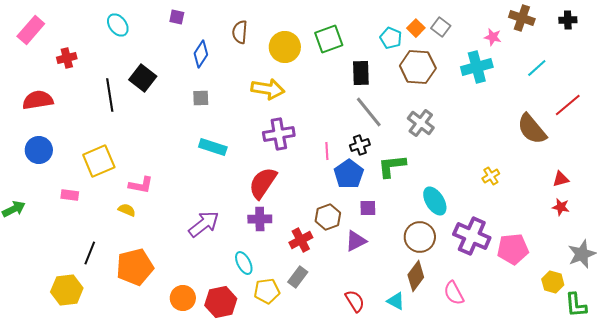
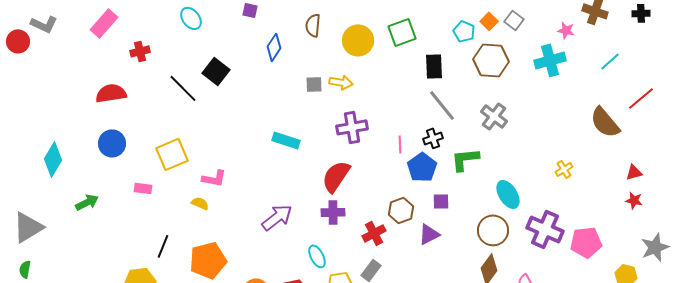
yellow arrow: (268, 89) -> (341, 82), size x0.7
black line: (110, 95) -> (183, 88), turned -36
gray square: (201, 98) -> (314, 84), moved

